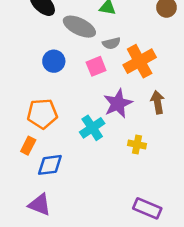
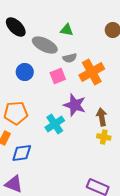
brown arrow: (158, 102) -> (102, 117), moved
purple star: (118, 103) -> (75, 105), turned -30
yellow cross: (137, 144) -> (104, 137), moved

